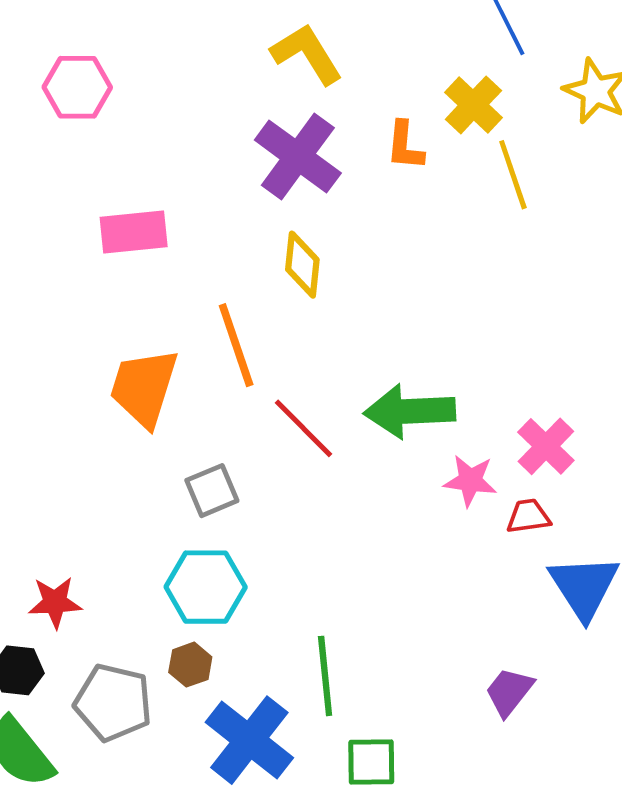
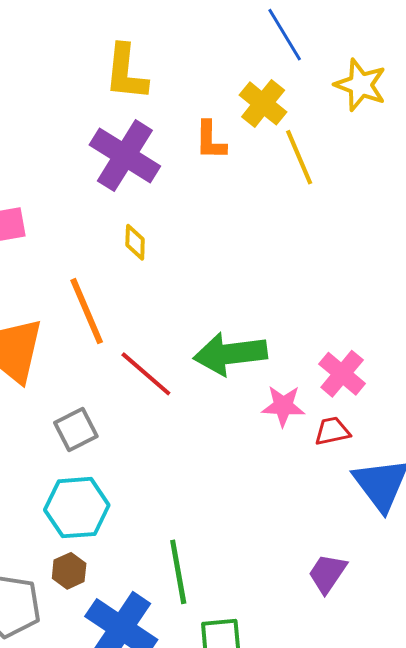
yellow L-shape: (307, 54) -> (126, 72), turned -138
yellow diamond: (302, 265) -> (135, 242), size x0.7

